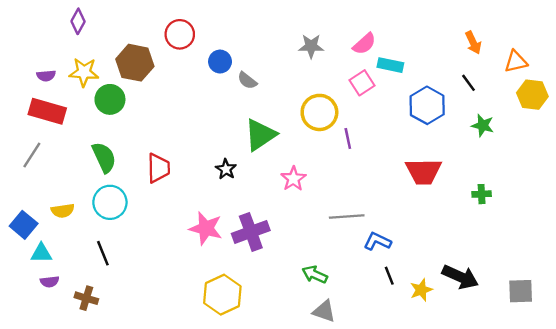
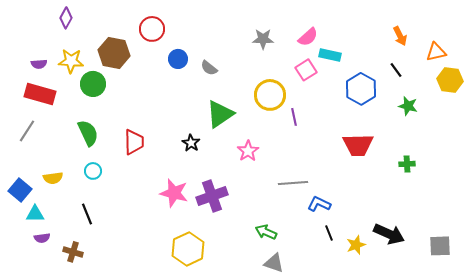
blue circle: (220, 62) -> (178, 59), moved
cyan circle: (110, 202) -> (93, 171), size x0.6

